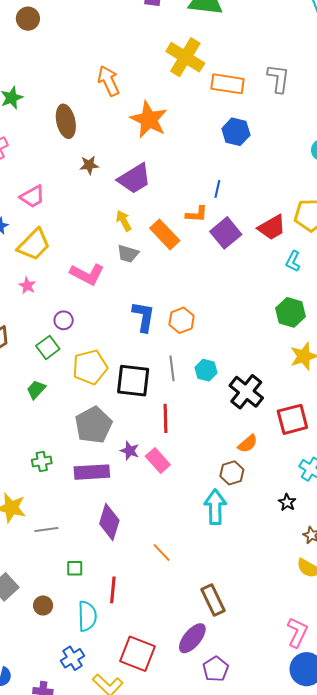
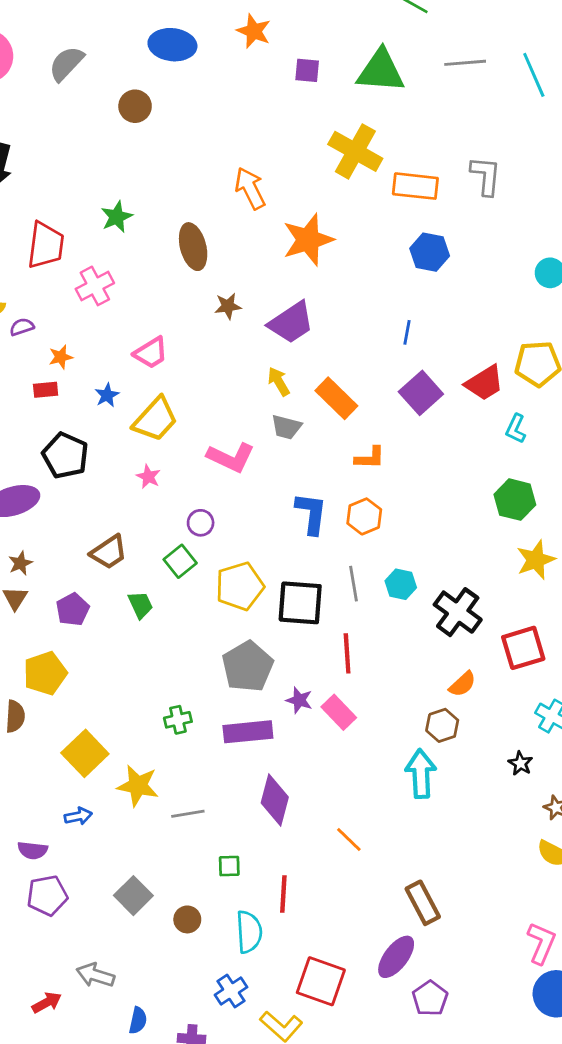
orange star: (149, 120) -> (308, 240), turned 30
orange L-shape: (197, 214) -> (370, 458), moved
green trapezoid: (36, 390) -> (140, 605), moved, turned 115

